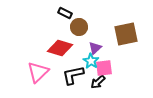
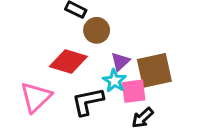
brown square: (126, 34) -> (154, 70), moved
black arrow: (98, 82) -> (143, 118), moved

